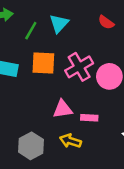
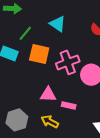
cyan triangle: (59, 23) -> (58, 24), turned -48
green line: (31, 31) -> (25, 33), moved

